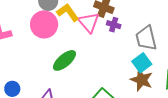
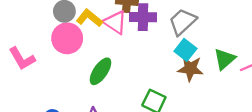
purple cross: (114, 25) -> (143, 17), size x1.6
gray trapezoid: (146, 38) -> (183, 22), turned 76

